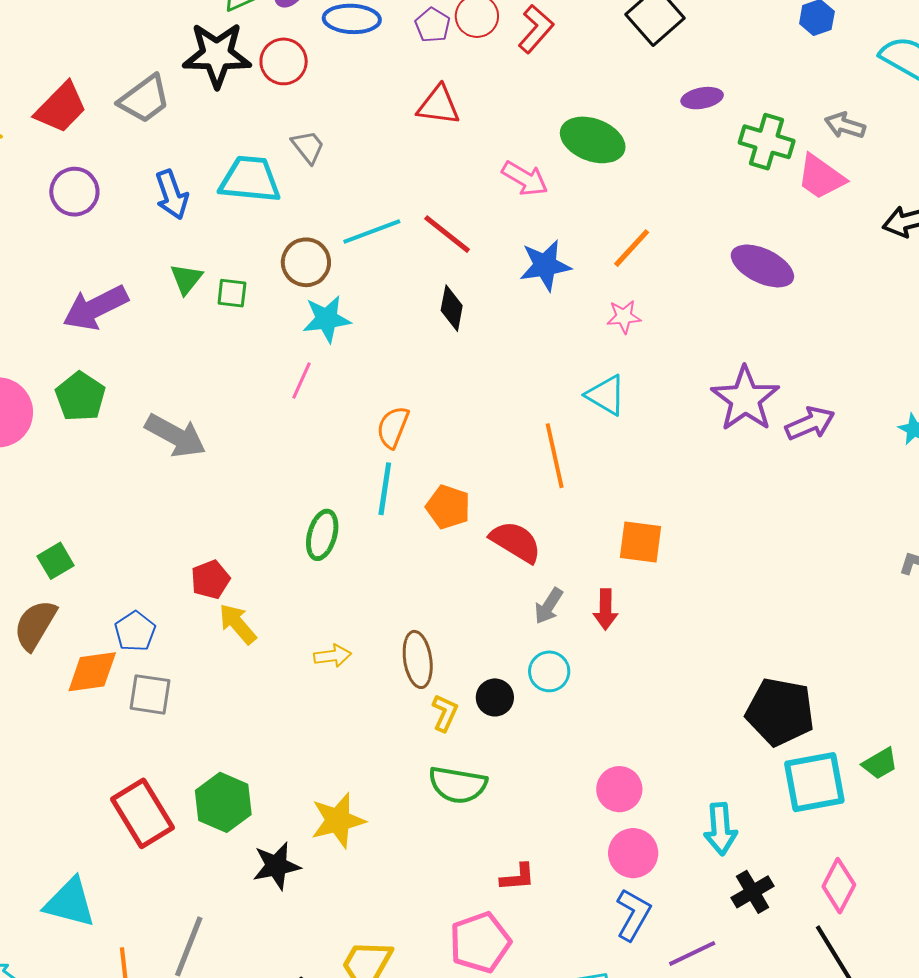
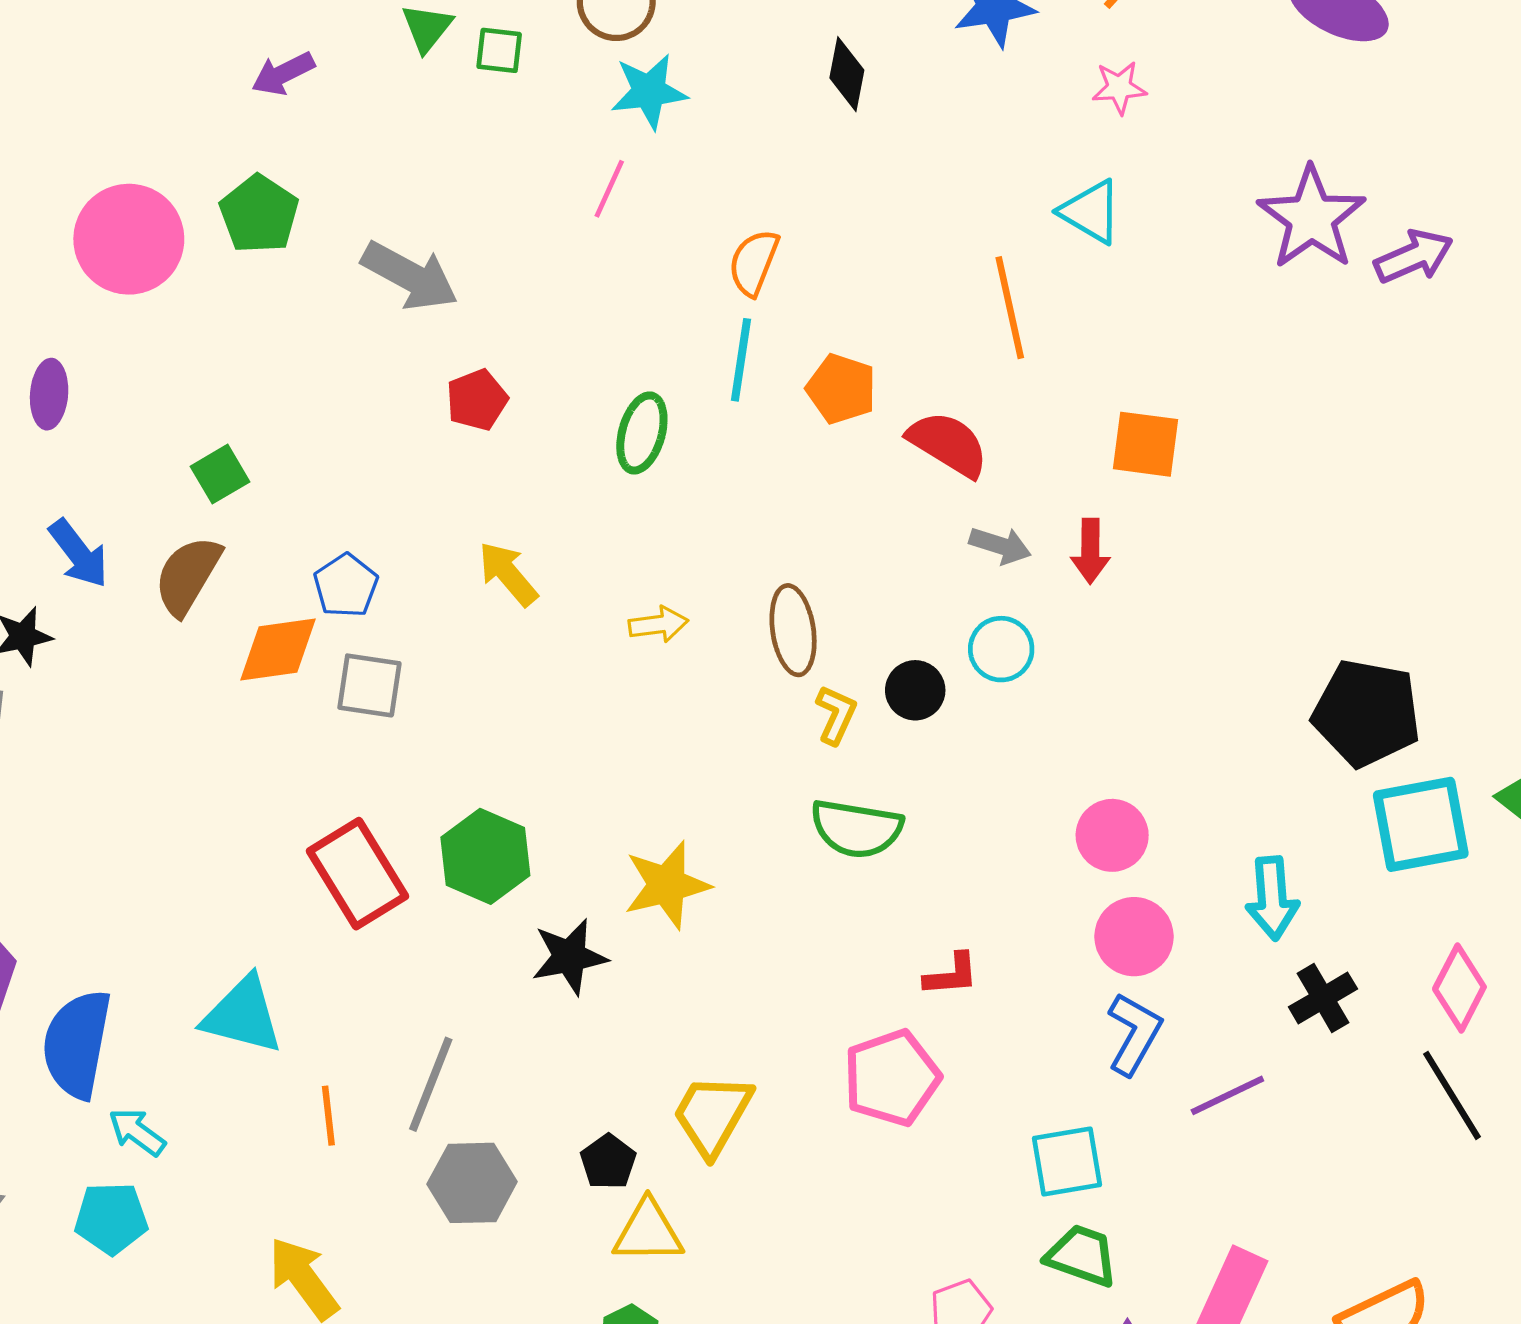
purple arrow: (95, 308) -> (283, 74), size x0.6
red pentagon: (210, 580) -> (477, 400), moved
gray arrow: (549, 606) -> (1000, 545), turned -105

